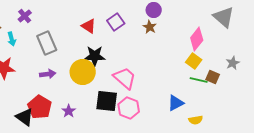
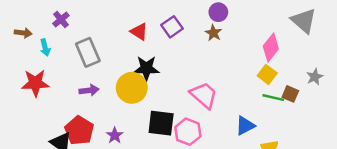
pink trapezoid: (125, 78) -> (204, 95), moved

